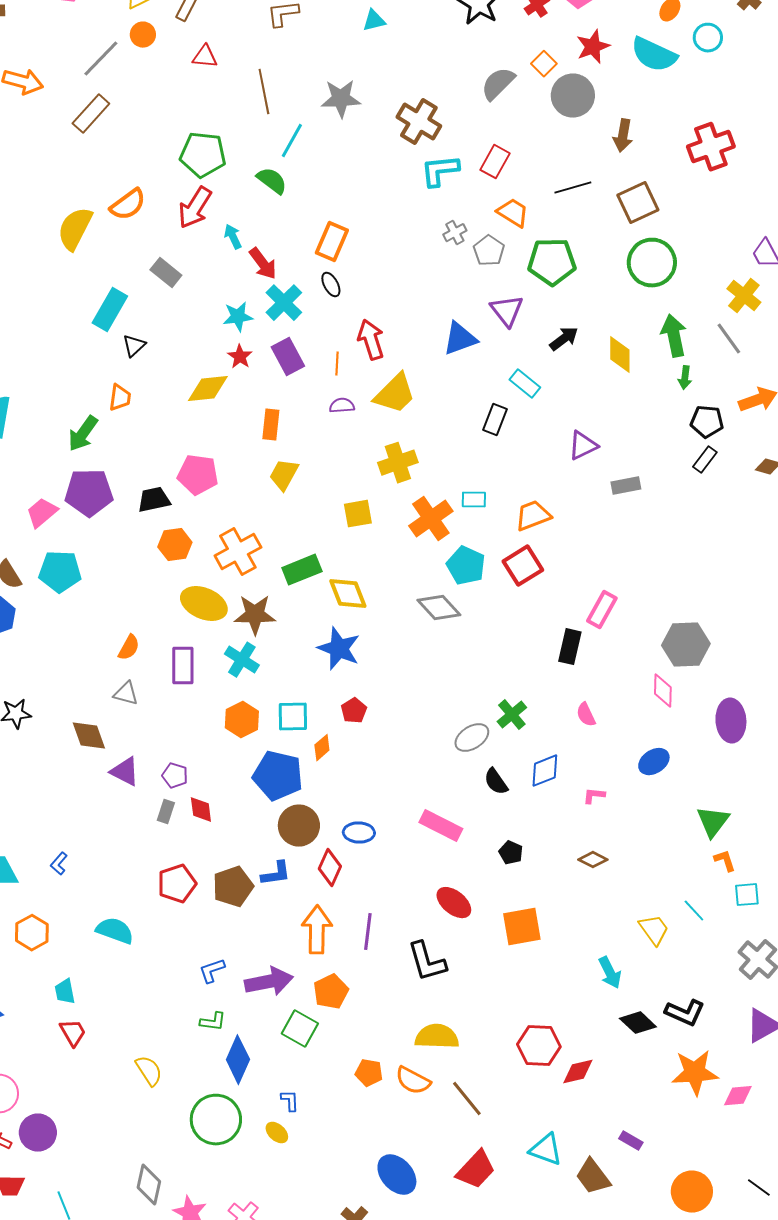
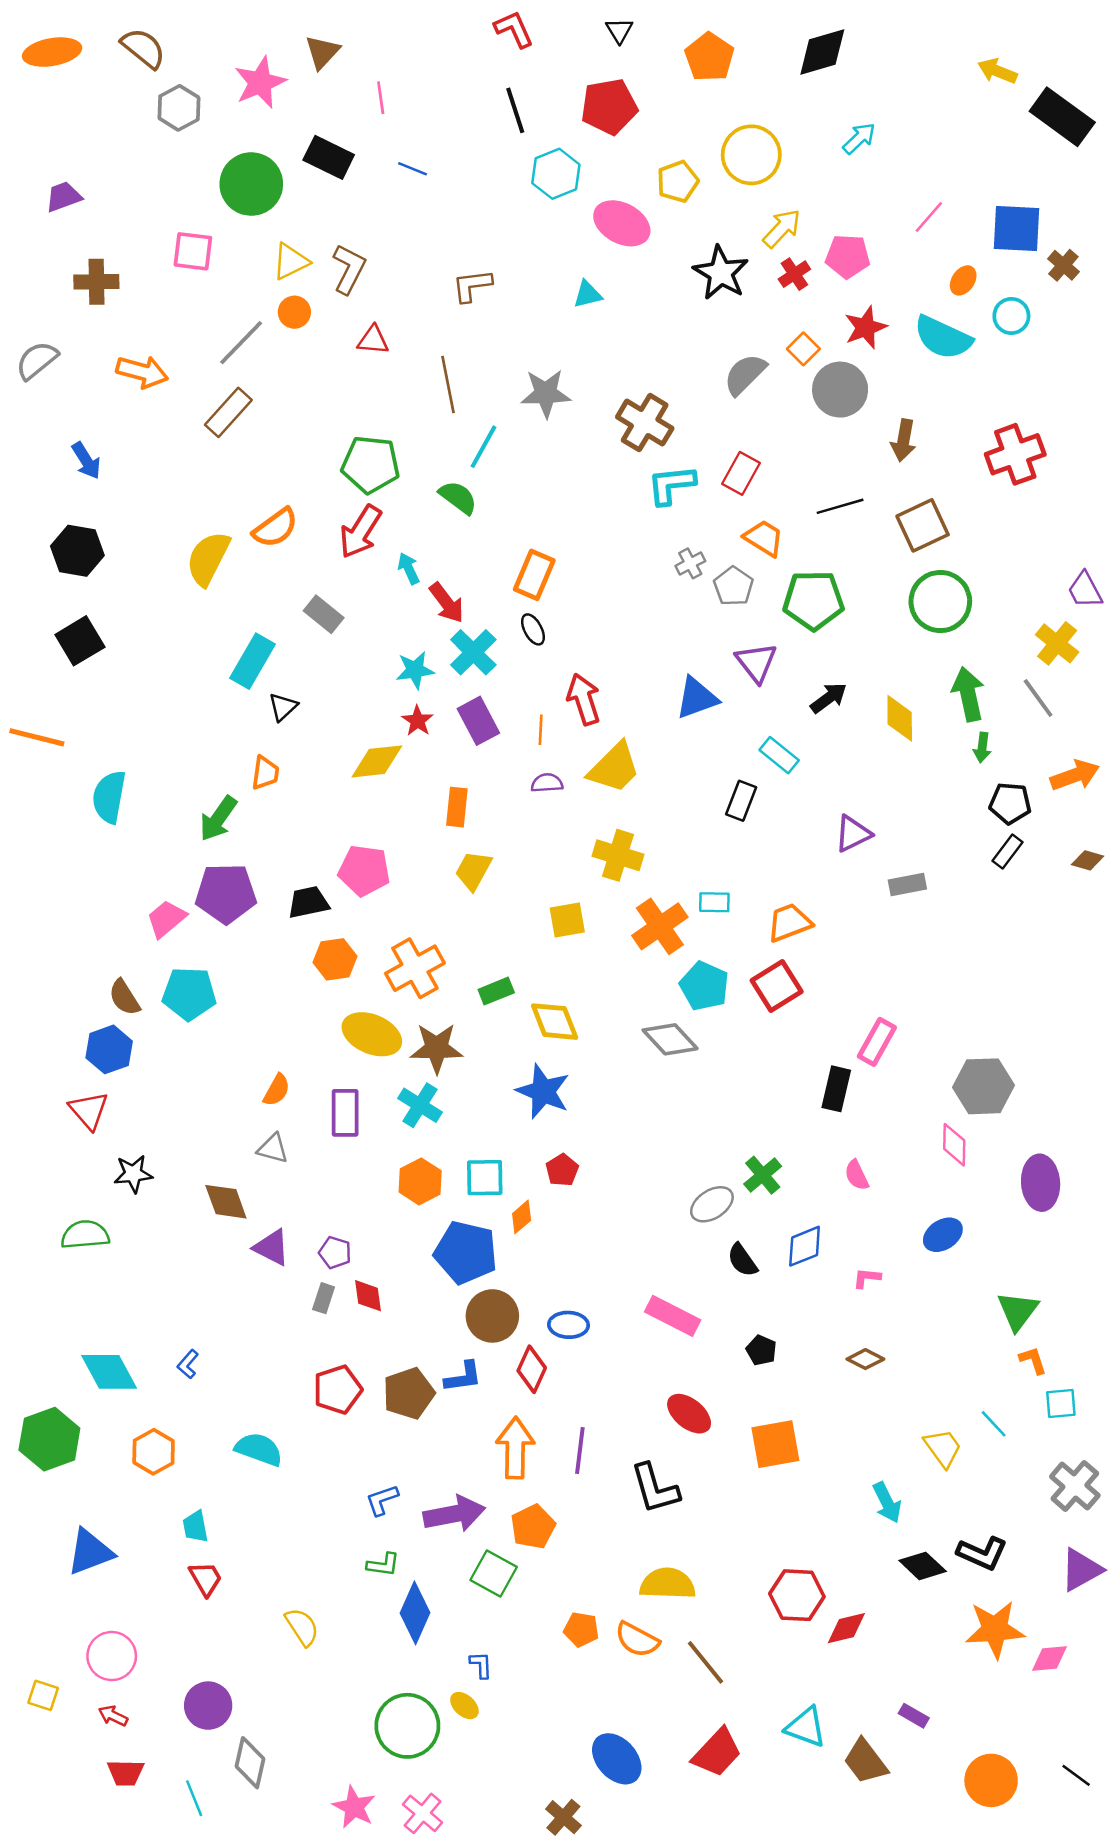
yellow cross: (398, 463) -> (618, 855), turned 36
green rectangle: (302, 570) -> (496, 991), size x0.7
green circle: (216, 1120) -> (407, 1726), moved
purple circle: (38, 1133) -> (208, 1706), moved
gray diamond: (149, 1185) -> (250, 1763), moved

